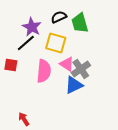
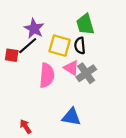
black semicircle: (59, 17) -> (80, 46), moved, turned -70
red square: (11, 65) -> (12, 55), moved
blue triangle: (74, 85) -> (71, 117), moved, turned 36

